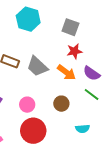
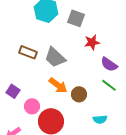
gray square: (70, 27) -> (76, 18), moved
orange arrow: (66, 72) -> (58, 85), moved
pink circle: (27, 105) -> (32, 106), moved

